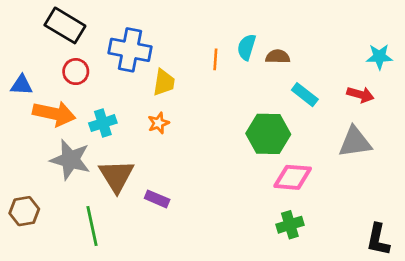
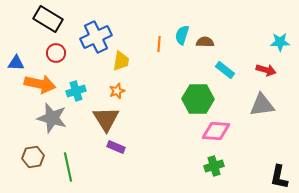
blue cross: (130, 50) -> (96, 37), turned -36
brown triangle: (116, 176) -> (106, 119), moved
brown hexagon: (24, 211) -> (33, 157), moved

